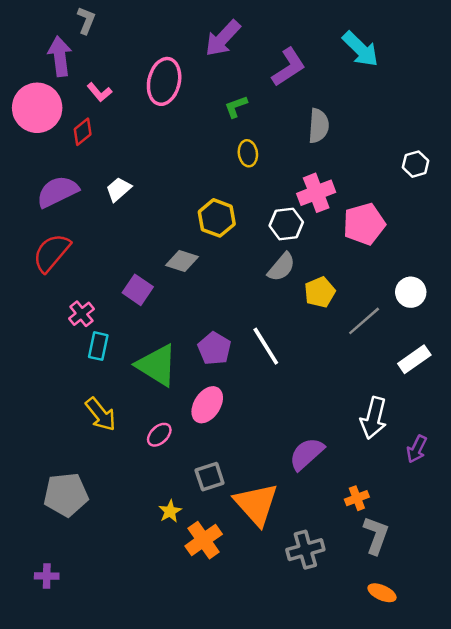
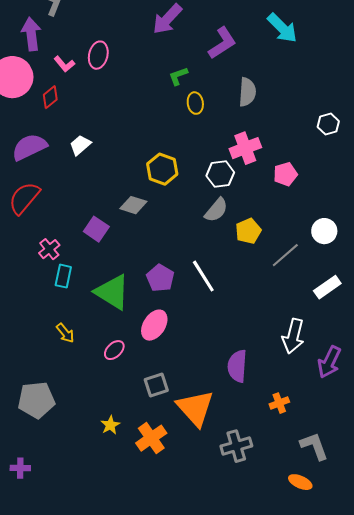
pink ellipse: (164, 81) -> (98, 55), moved, size x0.7
yellow ellipse: (248, 153) -> (195, 103), moved
pink pentagon: (364, 224) -> (285, 174), size x0.7
yellow arrow: (101, 414) -> (65, 333), size x0.7
purple arrow: (417, 449) -> (329, 362), size x1.4
purple semicircle: (307, 454) -> (237, 366), turned -44
yellow star: (170, 511) -> (110, 425), moved
gray L-shape: (376, 535) -> (314, 446), moved, turned -40

